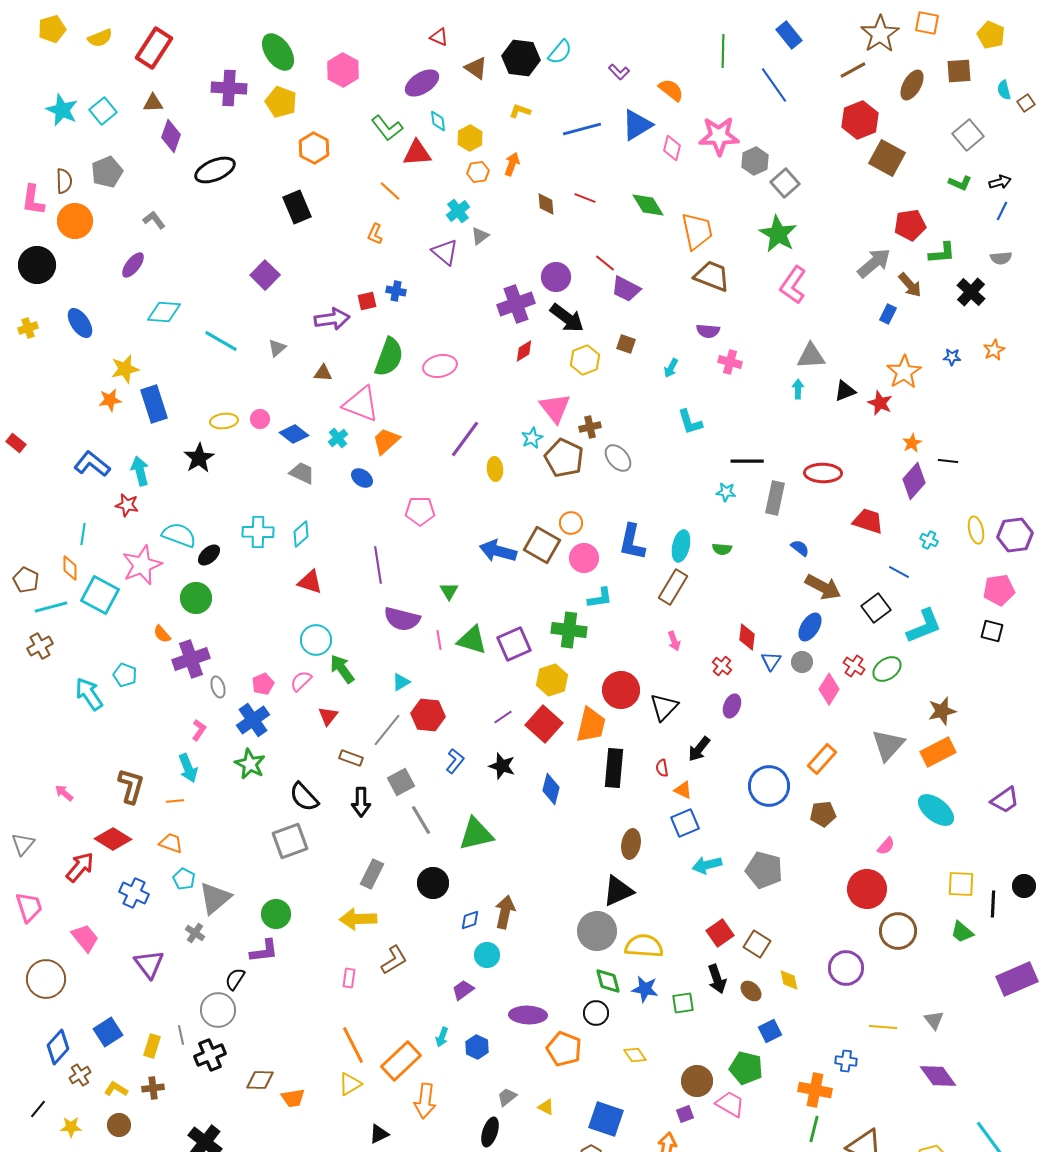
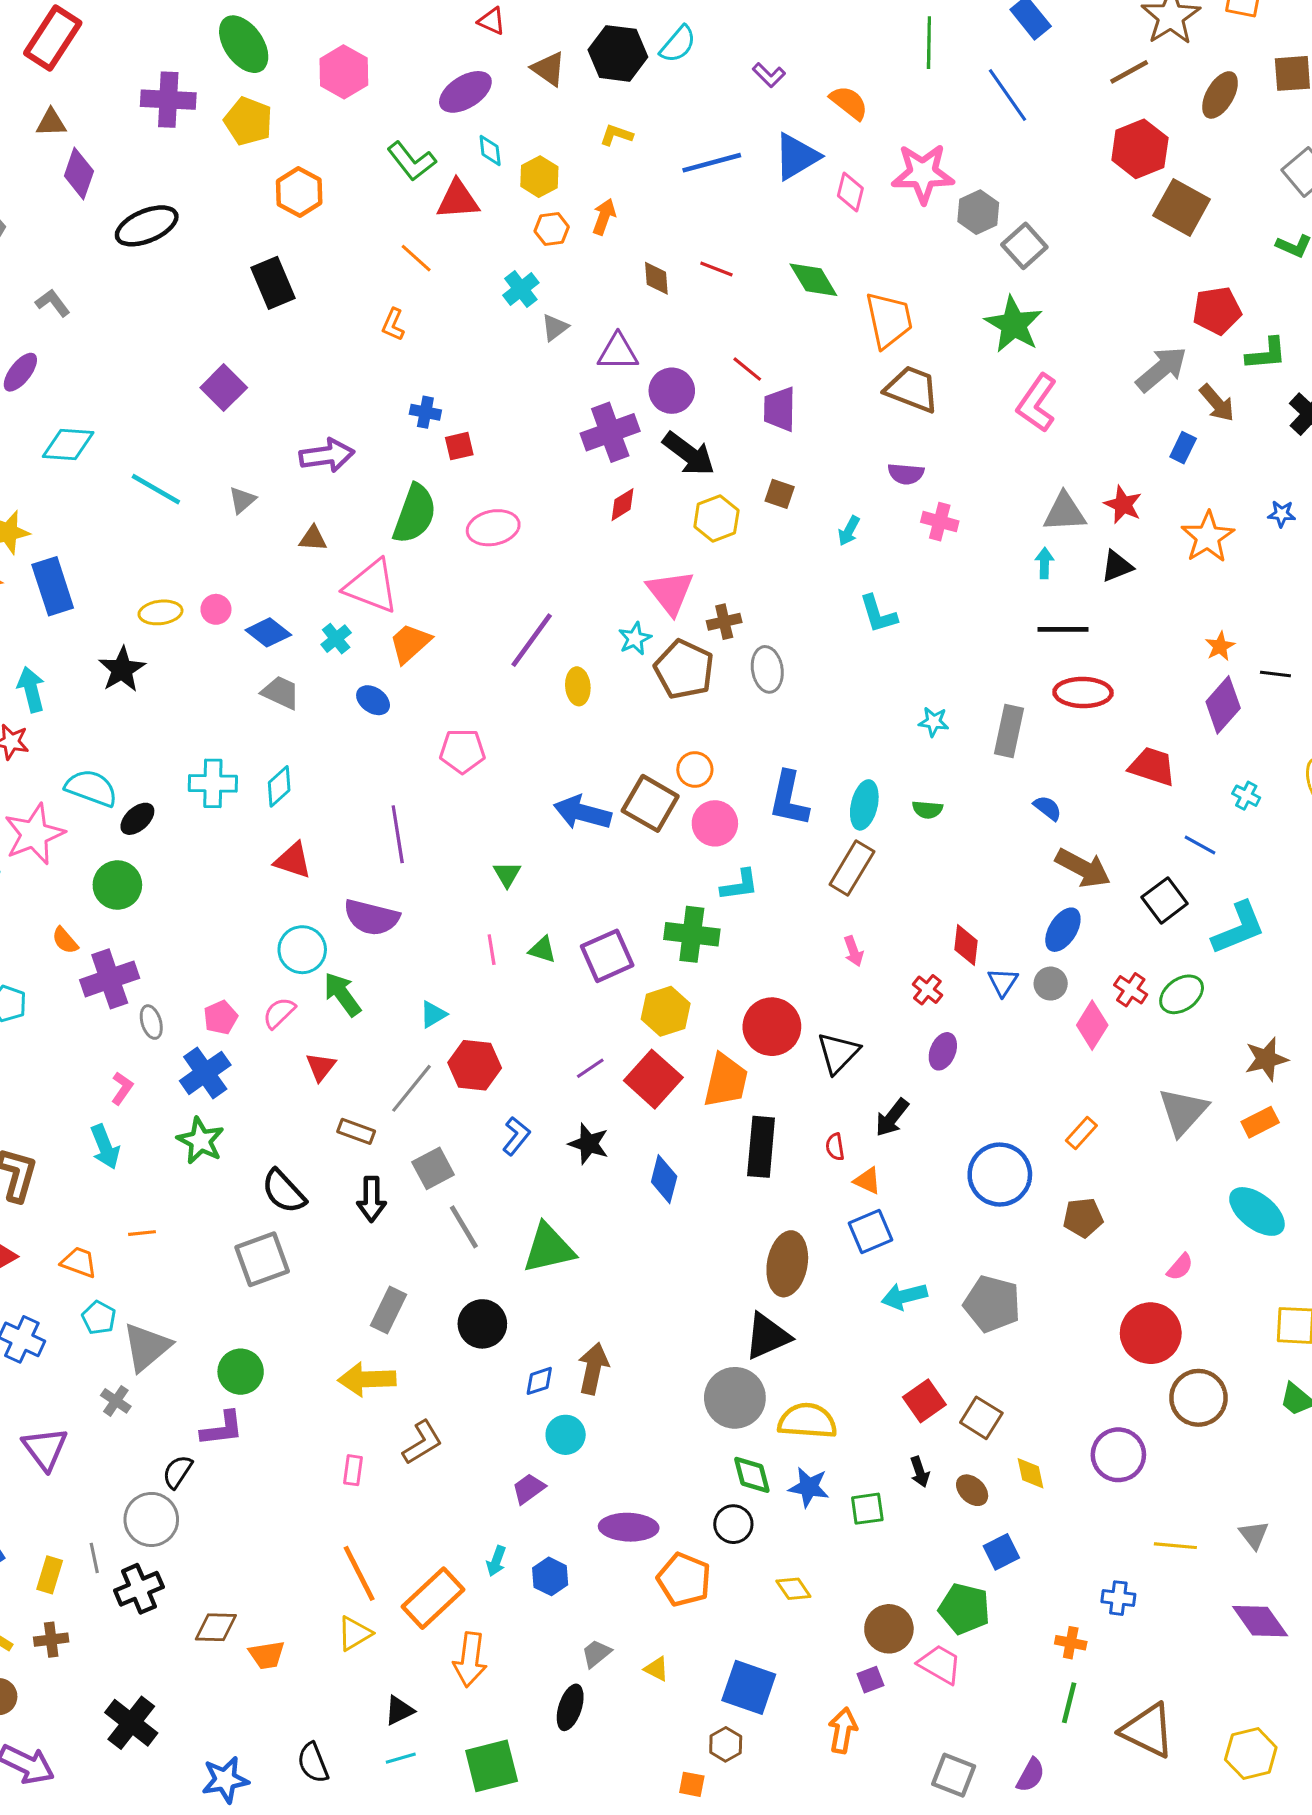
purple triangle: (445, 252) -> (618, 352), moved, turned -40
purple trapezoid: (626, 289) -> (780, 409), turned 64
red square: (367, 301) -> (459, 446), moved
red star: (880, 403) -> (1123, 505), moved
gray ellipse: (618, 458) -> (767, 669), turned 32
black line: (747, 461) -> (1063, 629), moved
purple semicircle: (402, 619) -> (371, 917), moved
green triangle: (472, 640) -> (542, 950), size x0.6
orange rectangle: (938, 752) -> (1260, 1122), size x0.7
orange rectangle: (822, 759) -> (1081, 1133), size x0.7
orange line: (175, 801) -> (142, 1233), moved
brown ellipse: (631, 844) -> (787, 1264), size x1.4
black arrow: (717, 979) -> (920, 1472), size x0.7
orange cross: (815, 1090) -> (1071, 1643), size x0.6

